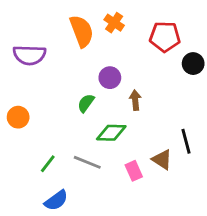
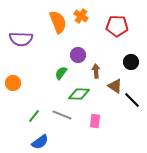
black circle: (193, 64) -> (131, 62), moved
black line: (186, 141) -> (132, 100), turned -30
brown triangle: (162, 160) -> (115, 86), moved
pink rectangle: (134, 171) -> (95, 121), turned 32

